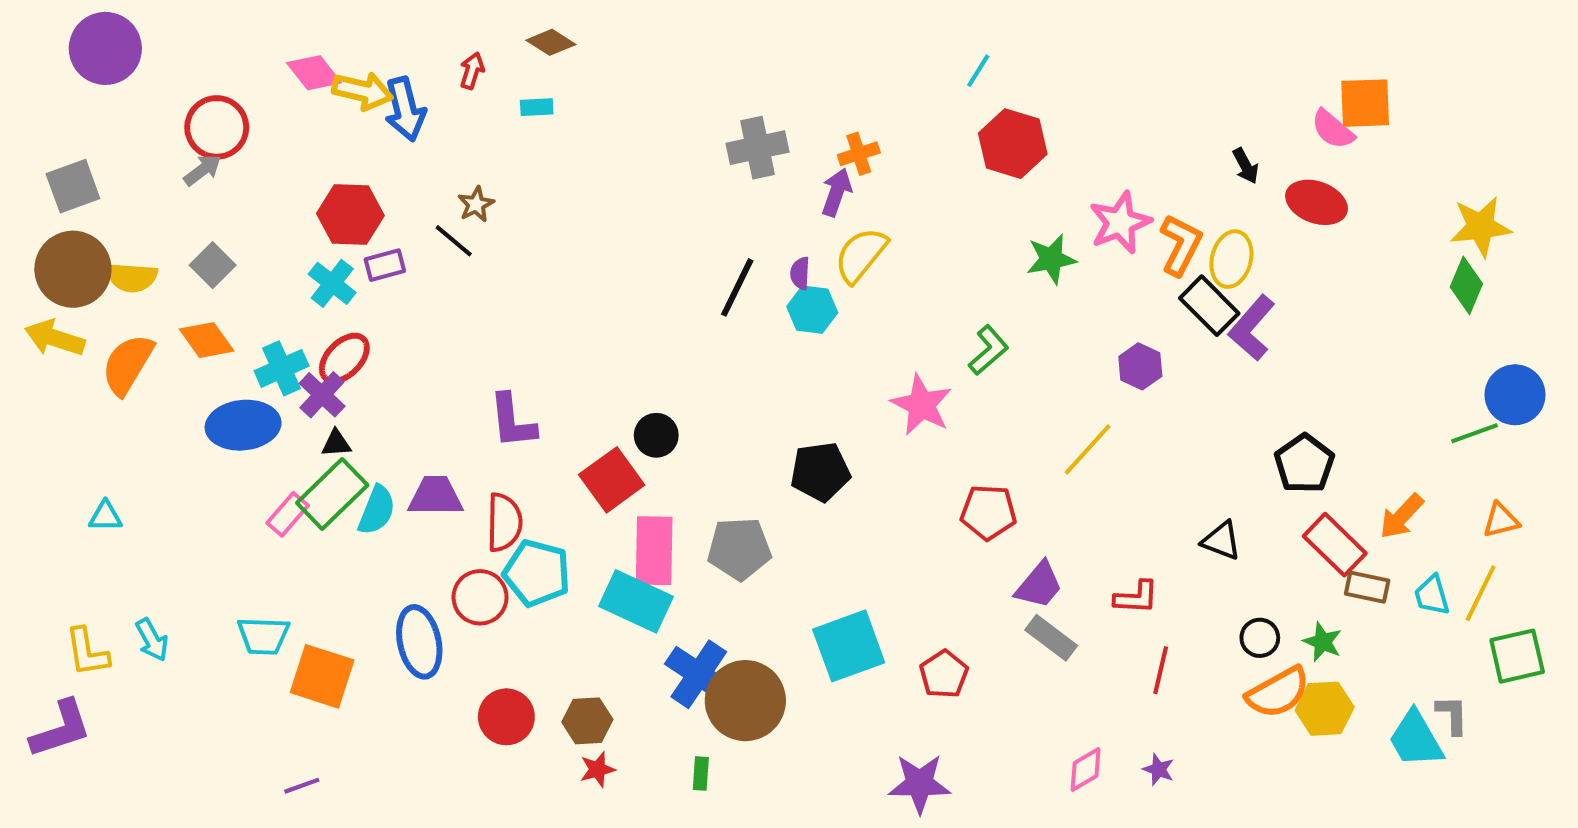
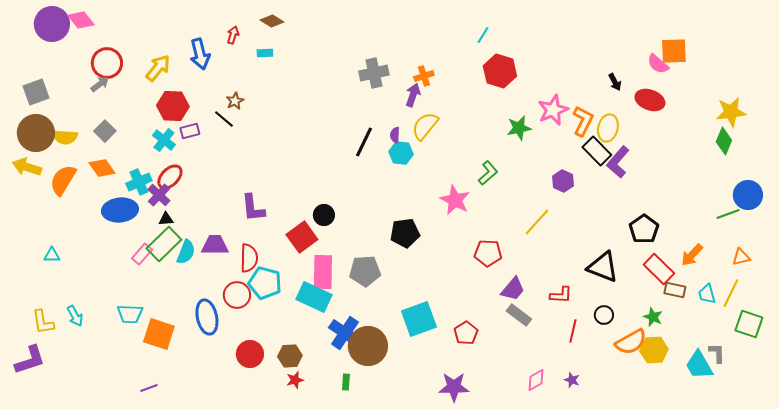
pink diamond: (314, 73) -> (81, 20), moved
yellow arrow: (363, 91) -> (158, 68), moved, turned -64
black triangle: (1221, 541) -> (603, 267), size x1.6
black circle: (1260, 638) -> (604, 315), moved
green square: (1517, 656) -> (749, 324), turned 32

